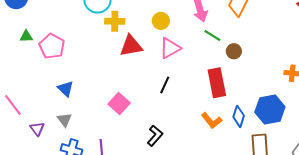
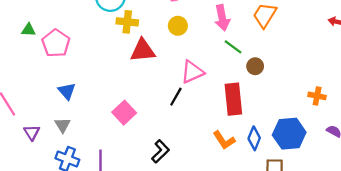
pink triangle: (170, 48) -> (192, 72), moved

